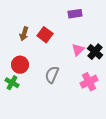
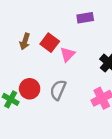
pink triangle: (78, 50) -> (67, 54), moved
red circle: (20, 65) -> (30, 89), moved

